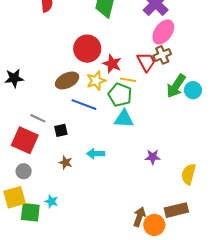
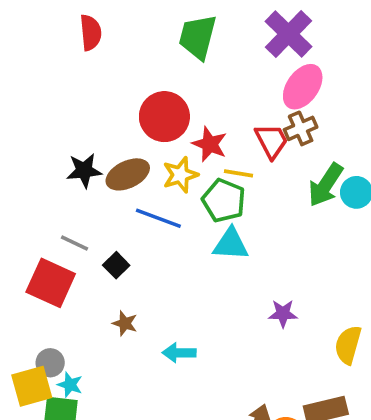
black star: (14, 78) -> (84, 171), moved
black square: (61, 130) -> (116, 265), turned -32
cyan arrow: (96, 154) -> (179, 353), moved
gray circle: (24, 171) -> (50, 363), moved
cyan star: (51, 201) -> (70, 385), moved

